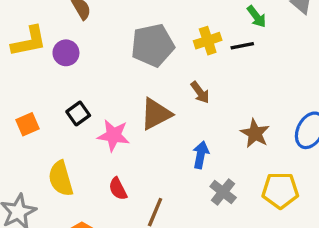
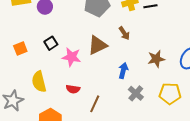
brown star: (255, 133) -> (156, 59), turned 30
red semicircle: (118, 189) -> (73, 89), turned -56

